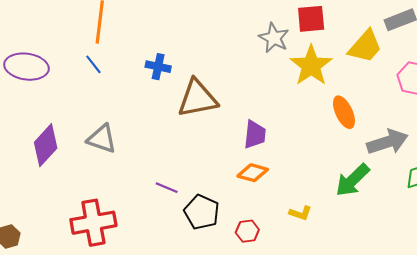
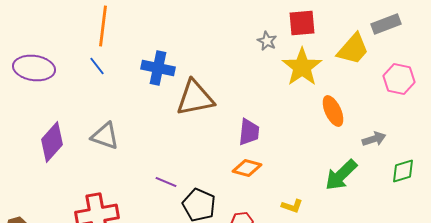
gray star: (274, 38) -> (267, 41), size x0.7
blue cross: (158, 67) -> (158, 68), size x1.4
gray arrow: (387, 142) -> (374, 139), size x0.6

